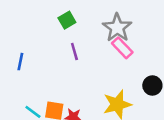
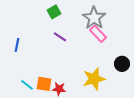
purple line: (74, 52) -> (60, 37), turned -40

